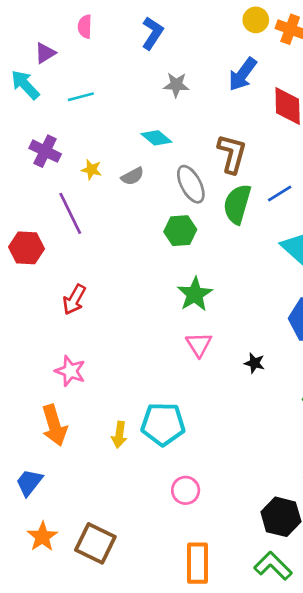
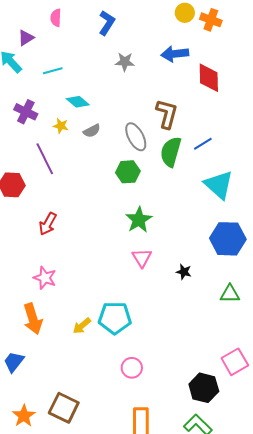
blue arrow: (243, 74) -> (175, 54), turned 48
cyan diamond: (156, 138) -> (78, 102), moved
yellow arrow: (119, 435) -> (82, 326), turned 42
orange star: (42, 537) -> (24, 416), moved

